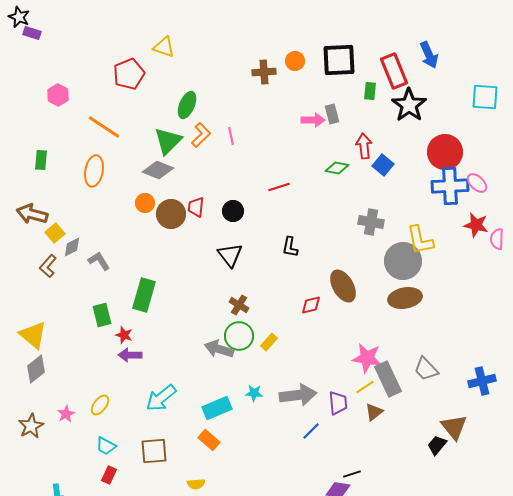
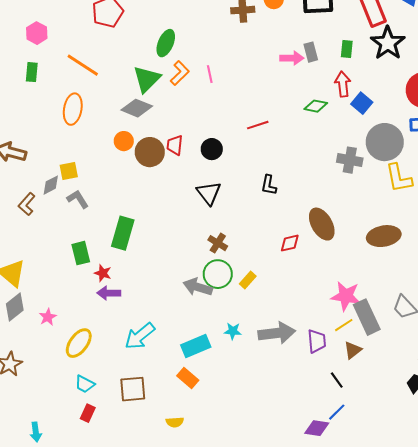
green rectangle: (370, 91) -> (347, 49), moved
green rectangle: (41, 160) -> (32, 72), moved
yellow square: (55, 233) -> (69, 171), moved, turned 30
gray circle: (403, 261) -> (385, 142), moved
yellow ellipse: (100, 405) -> (79, 343), size x1.4
pink star: (66, 414) -> (48, 317), moved
blue line: (311, 431) -> (337, 412), moved
black line: (352, 474) -> (337, 380), moved, turned 72

